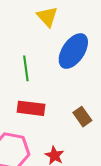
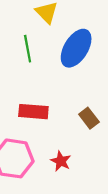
green line: (26, 68) -> (28, 49), moved

